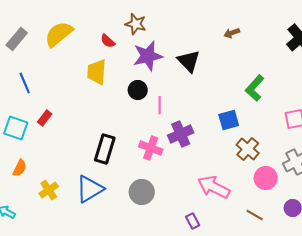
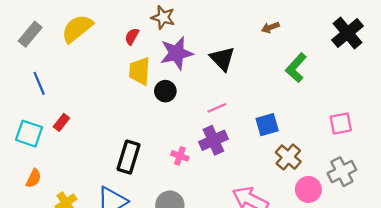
red semicircle: (108, 41) -> (132, 36), turned 77
yellow trapezoid: (97, 72) -> (140, 71), moved
green L-shape: (255, 88) -> (296, 68), moved
pink line: (160, 105) -> (217, 108), moved, turned 66
pink cross: (151, 148) -> (180, 156), size x0.7

